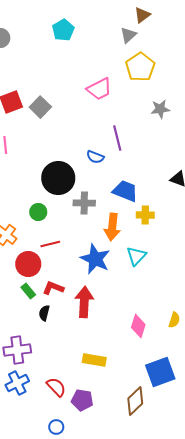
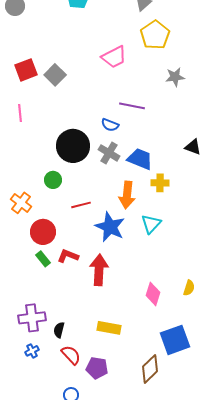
purple line: (117, 138) -> (132, 106), turned -65
gray cross: (84, 203) -> (109, 153), moved, turned 30
red line: (50, 244) -> (81, 205), moved
black semicircle: (44, 313) -> (59, 330), moved
blue cross: (17, 383) -> (32, 351), size x0.6

